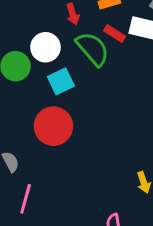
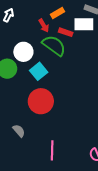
red arrow: (73, 14) -> (44, 25), moved
pink line: (26, 199) -> (52, 150), moved

